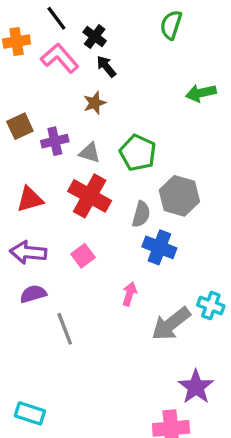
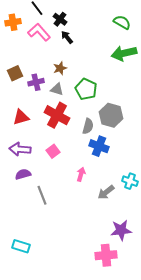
green semicircle: (171, 25) -> (122, 22), moved, turned 102
green arrow: (201, 93) -> (124, 53), size x1.4
brown star: (95, 103) -> (60, 68), moved
gray arrow: (171, 324) -> (106, 192), size x0.7
purple star: (196, 387) -> (121, 230), turned 30

